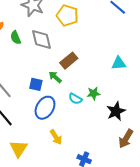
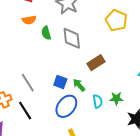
yellow pentagon: (67, 15) -> (116, 20), moved
green arrow: (55, 77) -> (79, 85), moved
cyan semicircle: (75, 99) -> (98, 101), turned -136

